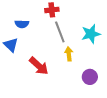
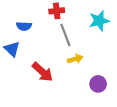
cyan star: (91, 34) -> (99, 21), moved
yellow arrow: (69, 54) -> (75, 59), turned 80

